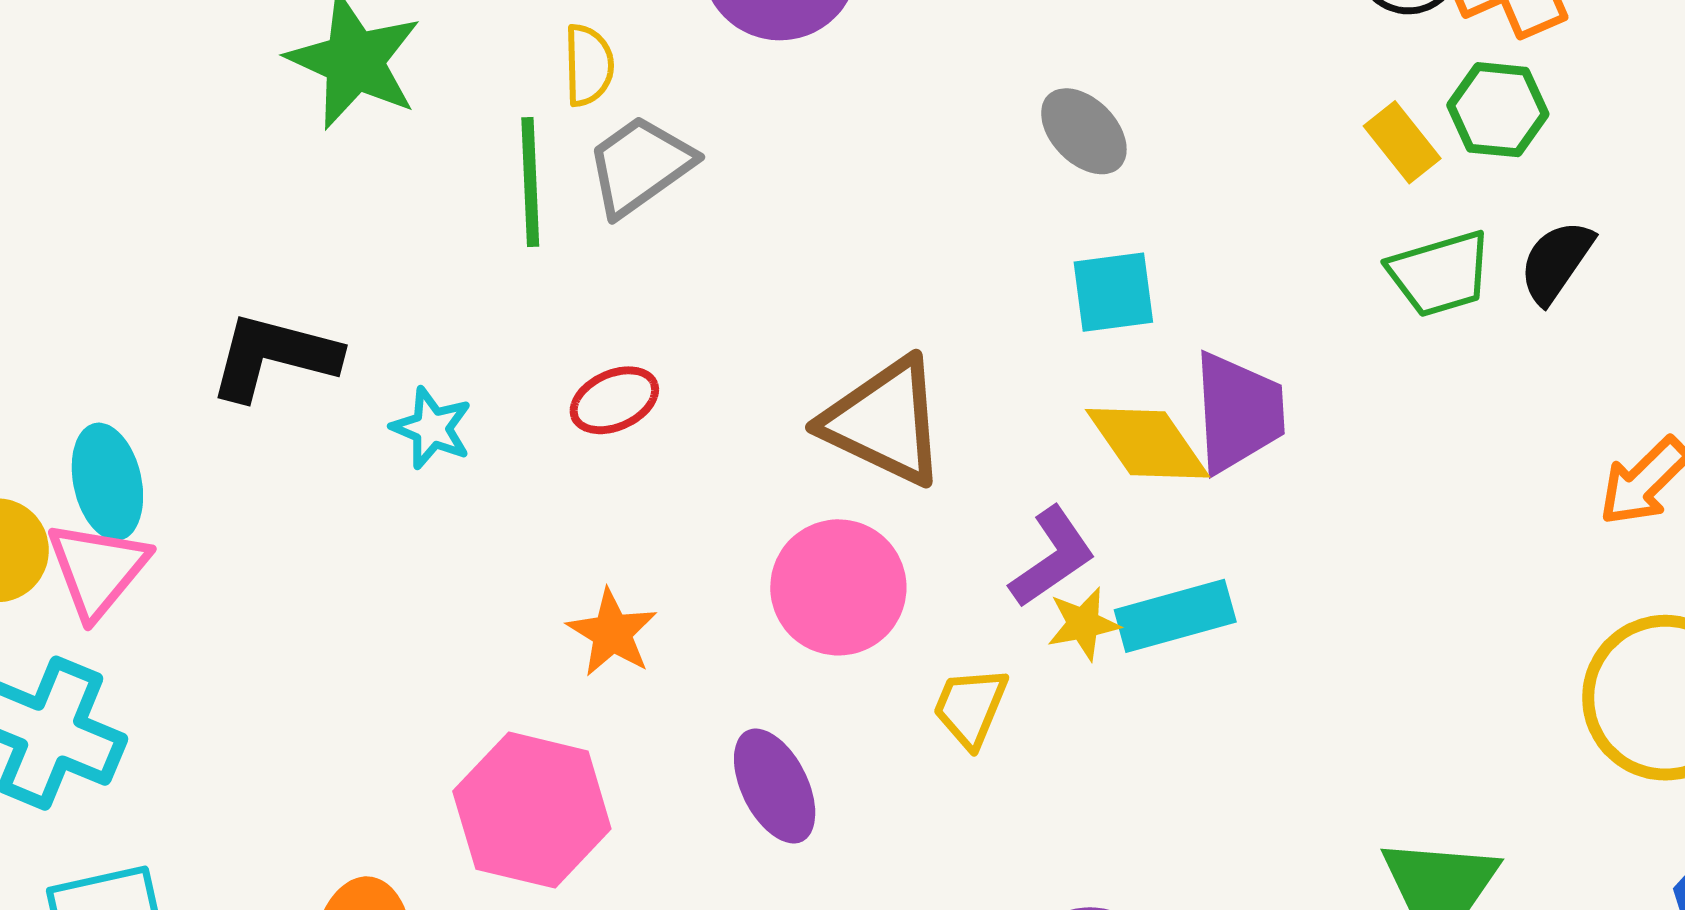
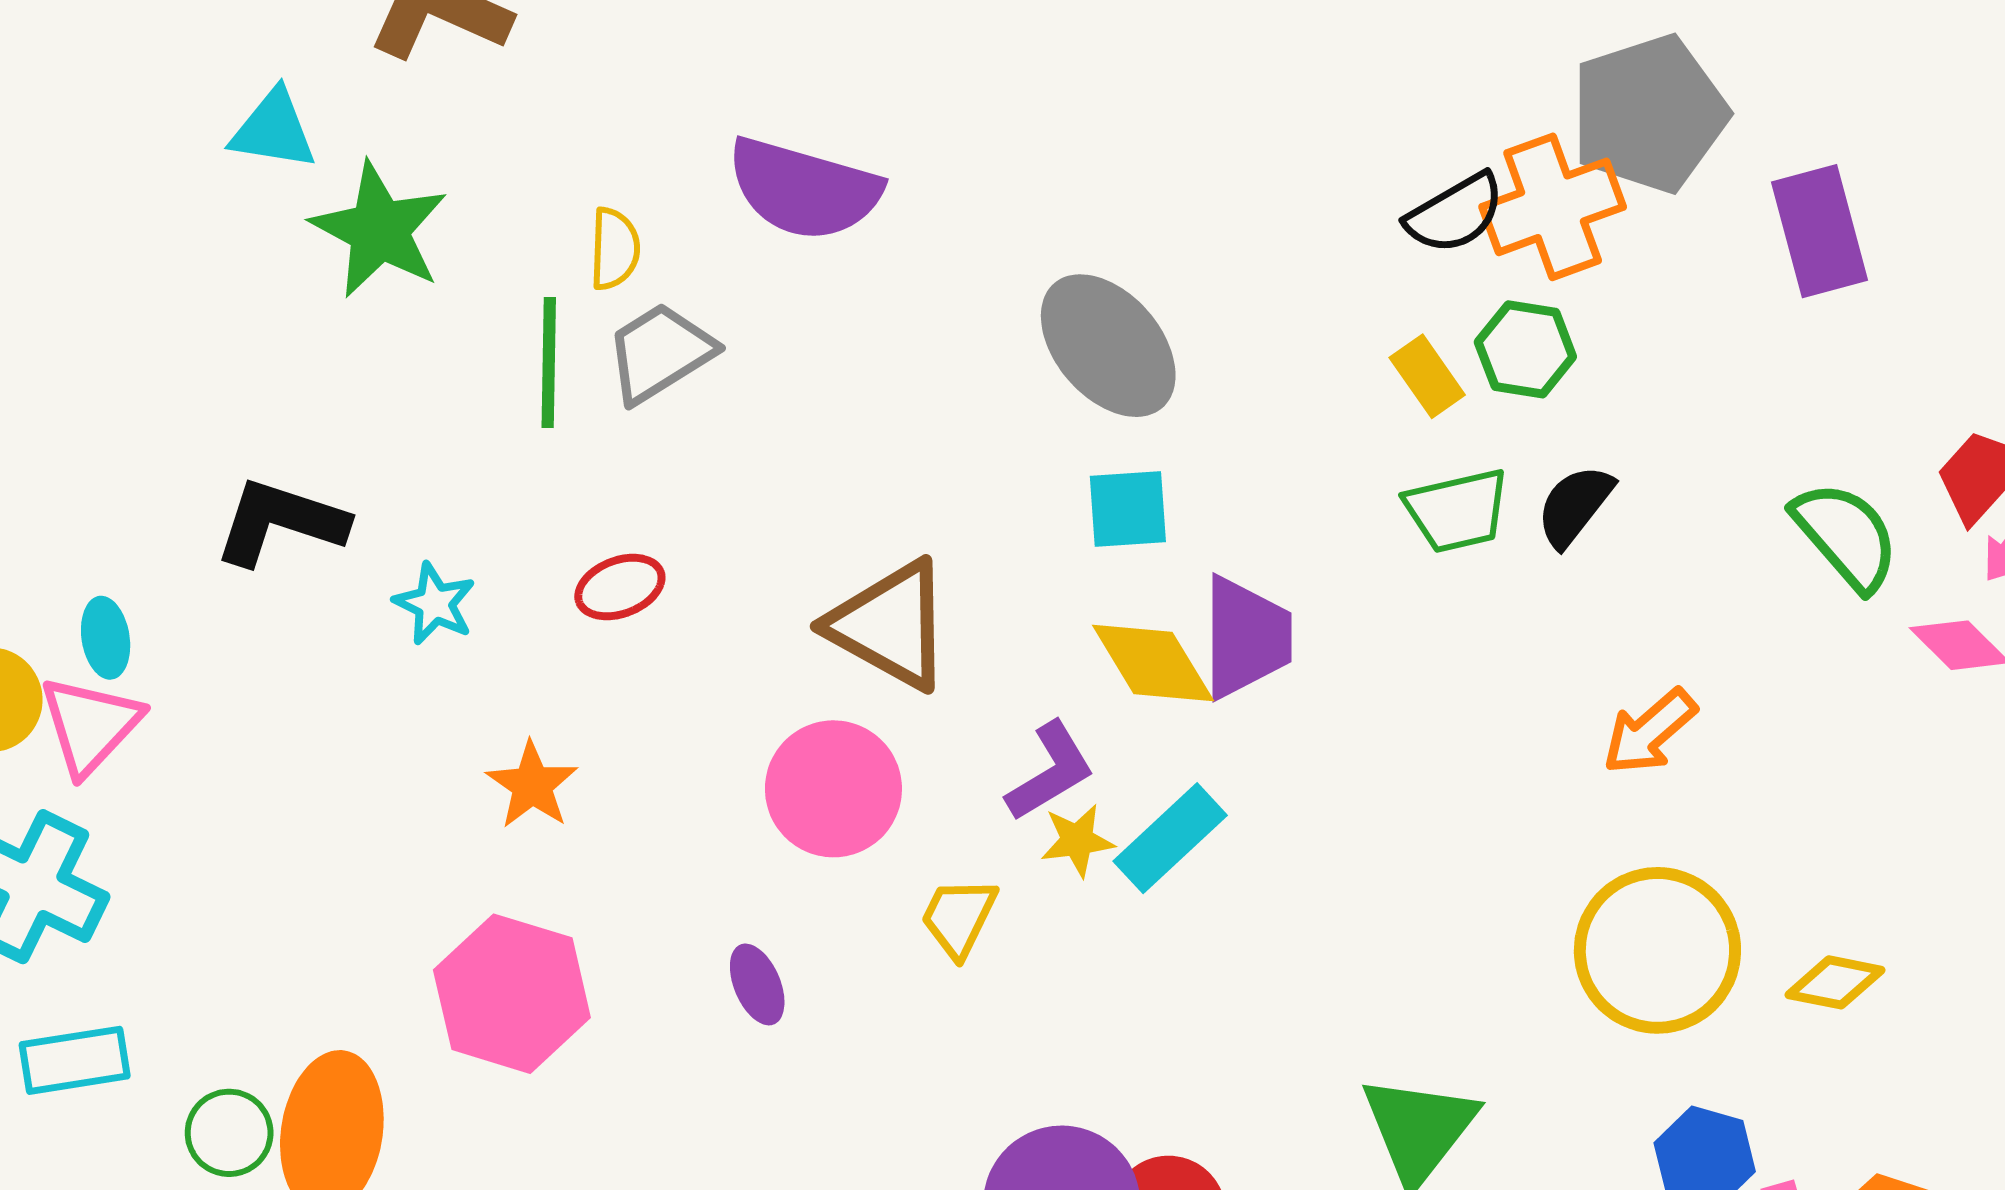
gray ellipse: (1084, 131) -> (1108, 346), size x1.6
cyan ellipse: (107, 482) -> (106, 638), size x0.7
cyan rectangle: (1175, 616) -> (1170, 838), turned -31
orange star: (612, 633) -> (532, 785), moved
purple ellipse: (775, 786) -> (757, 984), size x0.7

